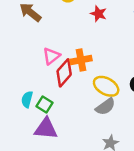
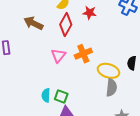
red diamond: (64, 73) -> (66, 24), moved
gray semicircle: (105, 107) -> (111, 88), turned -36

